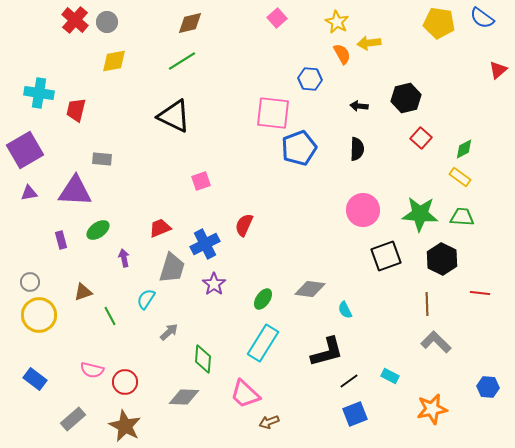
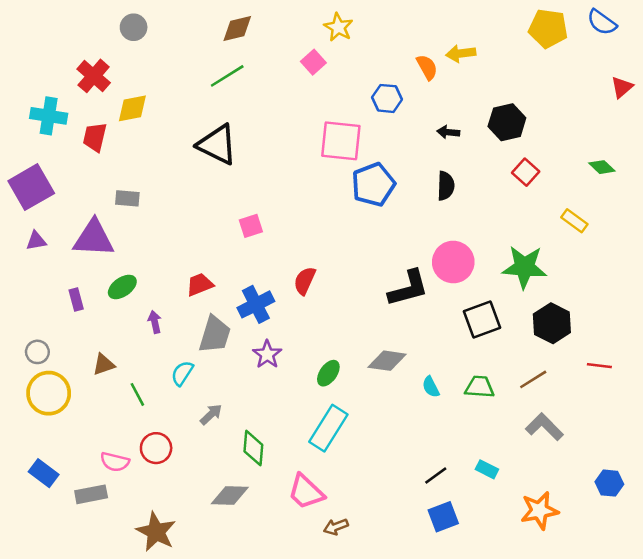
pink square: (277, 18) -> (313, 62), moved
red cross: (75, 20) -> (94, 76), moved
yellow star: (337, 22) -> (338, 27), moved
yellow diamond: (114, 61) -> (132, 108), moved
green diamond: (464, 149) -> (602, 167), moved, turned 70
green trapezoid: (462, 217) -> (479, 387), moved
brown line: (427, 304) -> (533, 379), turned 60
black L-shape: (327, 352) -> (408, 288), moved
red circle: (125, 382) -> (156, 448), moved
gray rectangle: (73, 419) -> (91, 494), moved, turned 30

